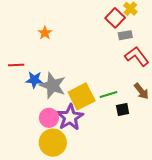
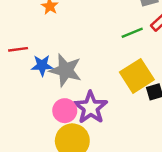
green line: (108, 94) -> (132, 33), moved
yellow square: (82, 96) -> (137, 76), moved

